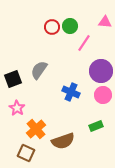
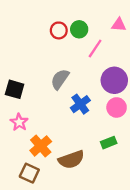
gray semicircle: (39, 70) -> (60, 79), moved
black square: (13, 79) -> (15, 89), turned 36
blue cross: (71, 92) -> (80, 104), turned 30

